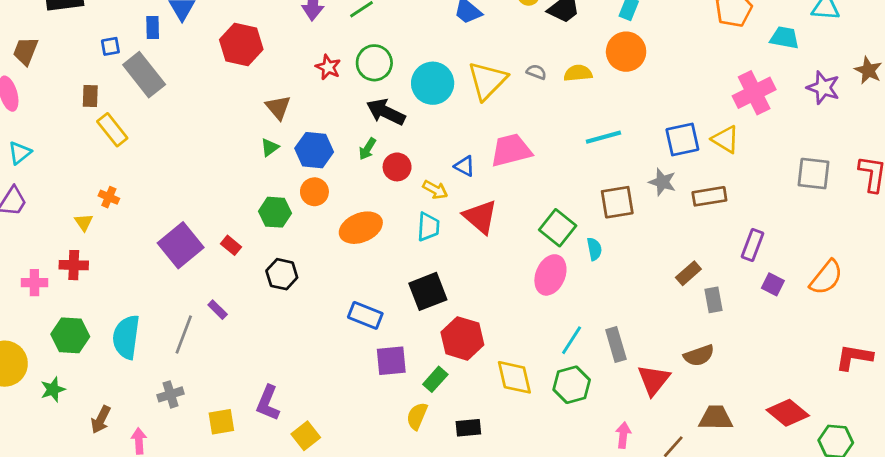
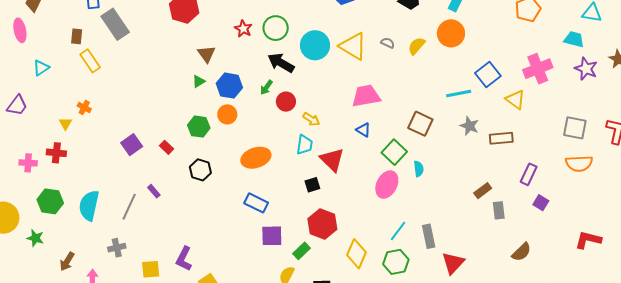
cyan trapezoid: (785, 38) -> (574, 39), moved
yellow semicircle: (578, 73) -> (416, 46), turned -48
yellow triangle: (487, 81) -> (353, 46), turned -48
cyan line: (603, 137) -> (459, 94), moved
blue square: (682, 139) -> (488, 74), moved, turned -30
cyan triangle: (20, 153) -> (41, 68), moved
blue triangle: (465, 166) -> (363, 130), moved
brown square: (617, 202) -> (420, 124), moved, turned 30
red triangle: (480, 217) -> (332, 160), moved
orange ellipse: (361, 228) -> (256, 158), moved
purple square: (181, 245) -> (132, 145), size x0.7
orange semicircle: (826, 277) -> (579, 164), moved, turned 44
black square: (428, 291) -> (312, 185), moved, size x0.6
brown semicircle: (699, 355) -> (522, 252), moved, turned -30
red L-shape: (854, 357) -> (588, 240), moved
yellow diamond: (514, 377) -> (356, 254), turned 32
green star: (53, 389) -> (35, 238), turned 30

